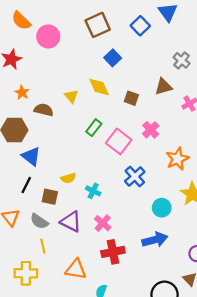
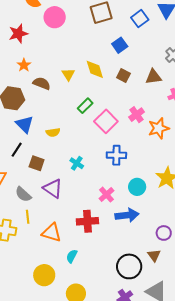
blue square: (113, 58) -> (120, 45), moved
brown square: (131, 98) -> (123, 76), moved
orange star: (177, 159) -> (159, 128), moved
blue cross: (135, 177) -> (116, 155), turned 36
yellow semicircle: (68, 178) -> (53, 132), moved
gray semicircle: (39, 221) -> (23, 194), moved
pink cross: (103, 223) -> (106, 195), moved
yellow line: (43, 246) -> (28, 217), moved

